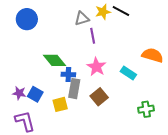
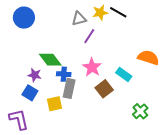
purple line: (93, 36) -> (89, 36), turned 42
purple star: (19, 93) -> (35, 75), moved
brown square: (99, 97) -> (104, 89), moved
green cross: (146, 109) -> (140, 111), turned -35

